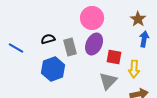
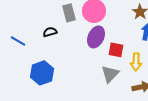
gray rectangle: (70, 47) -> (69, 13), moved
blue hexagon: (53, 69) -> (42, 73), moved

